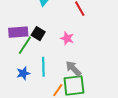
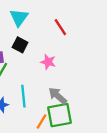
black square: (38, 34) -> (20, 45), moved

